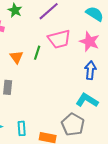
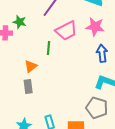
green star: (15, 10) -> (20, 22), moved
orange triangle: (16, 57) -> (31, 66), moved, turned 40

